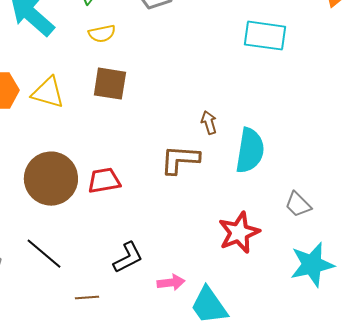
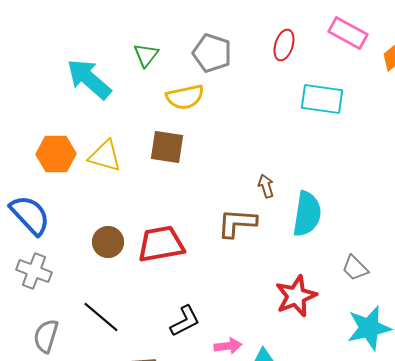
yellow semicircle: (102, 34) -> (185, 97), moved, size x1.4
brown circle: (51, 179) -> (108, 242), size x0.6
red trapezoid: (104, 181) -> (161, 244), size x1.4

